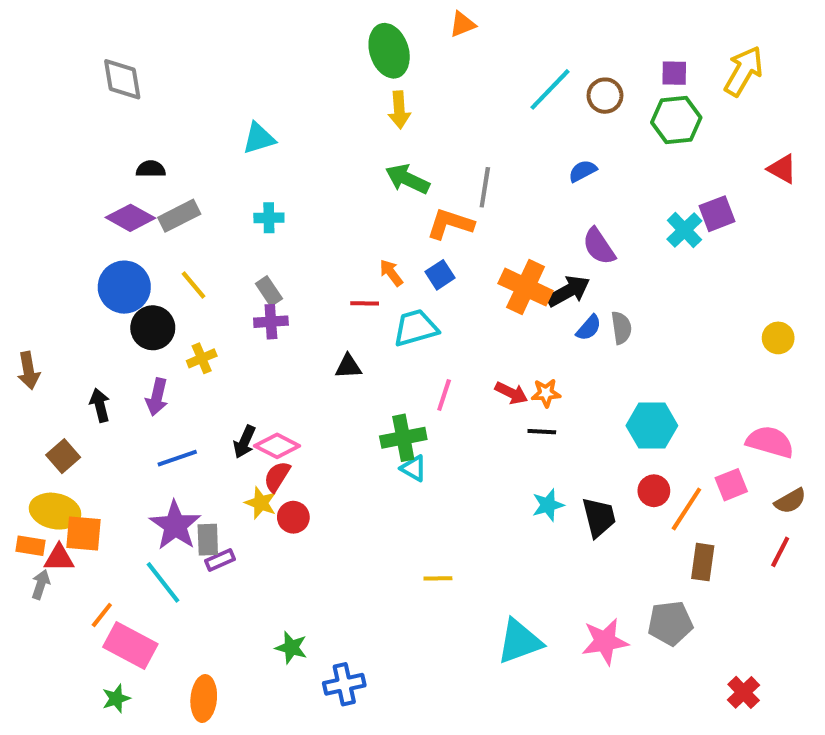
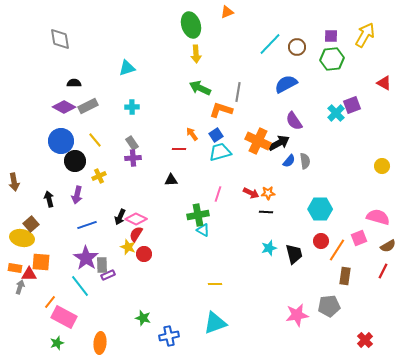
blue semicircle: (583, 171) -> (286, 84), size x1.6
cyan trapezoid: (416, 328) -> (220, 152), moved
yellow ellipse: (55, 511) -> (22, 238), moved
cyan triangle: (519, 641) -> (215, 323), moved

